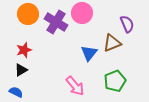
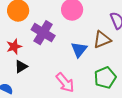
purple cross: (56, 22) -> (43, 33), moved
black triangle: (21, 70) -> (21, 67), moved

